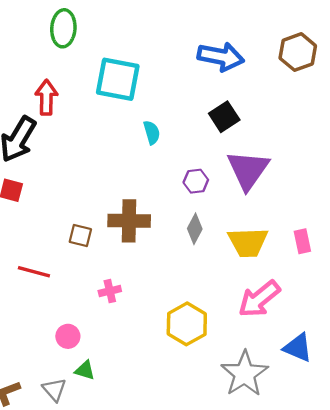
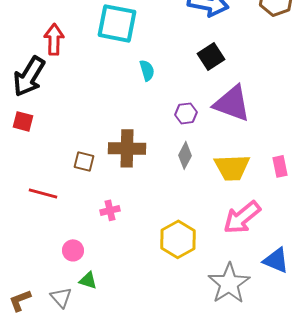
purple triangle: (248, 170) -> (232, 103), turned -45

